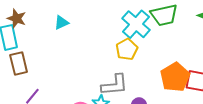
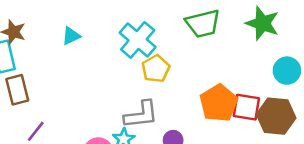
cyan cross: (136, 24) -> (138, 40), moved

